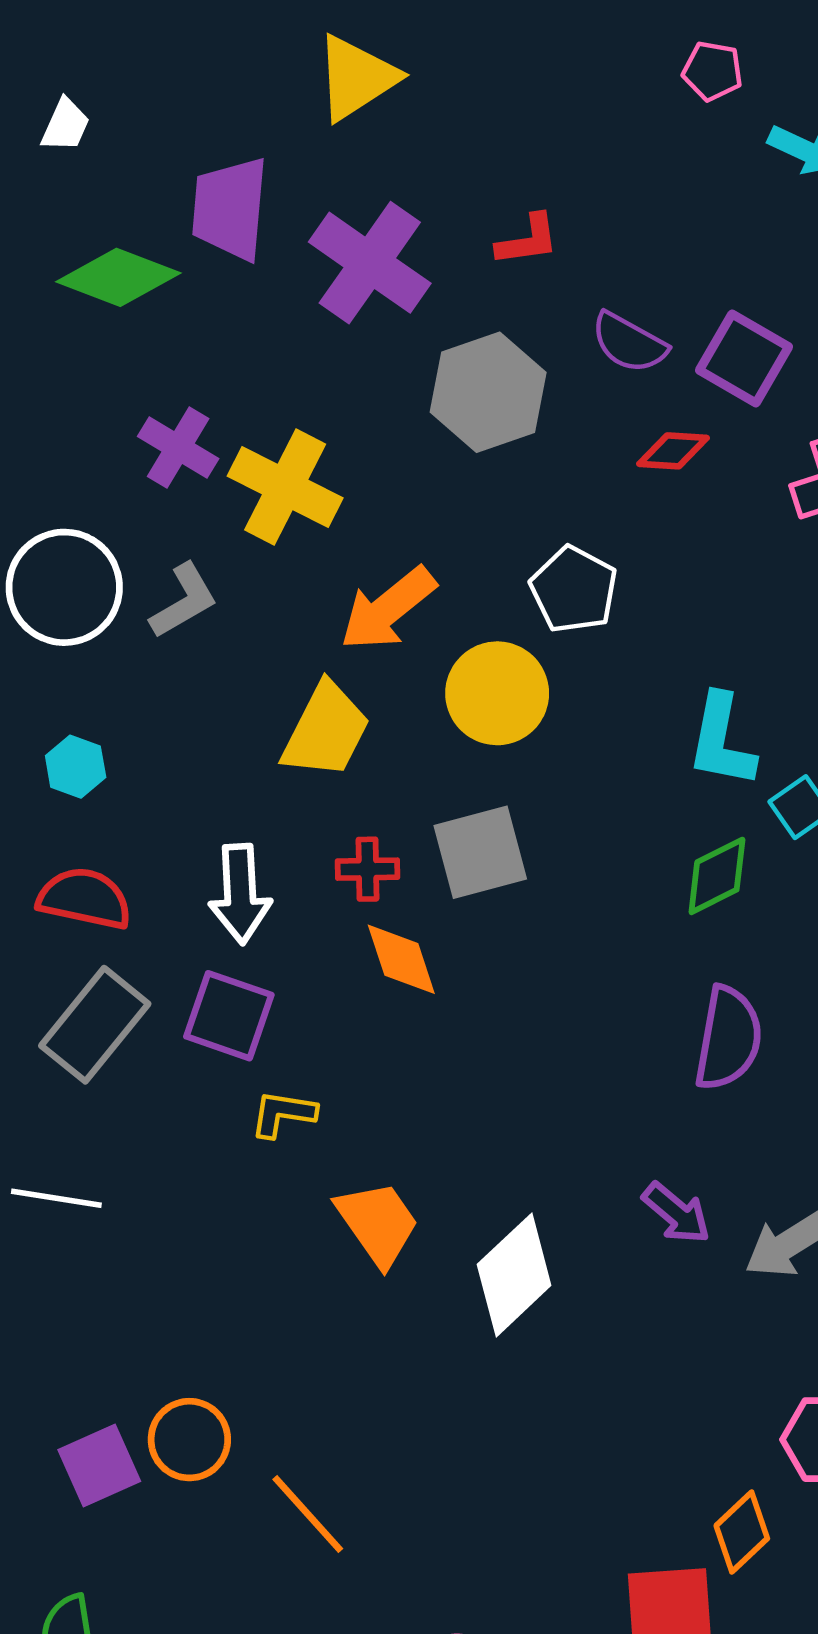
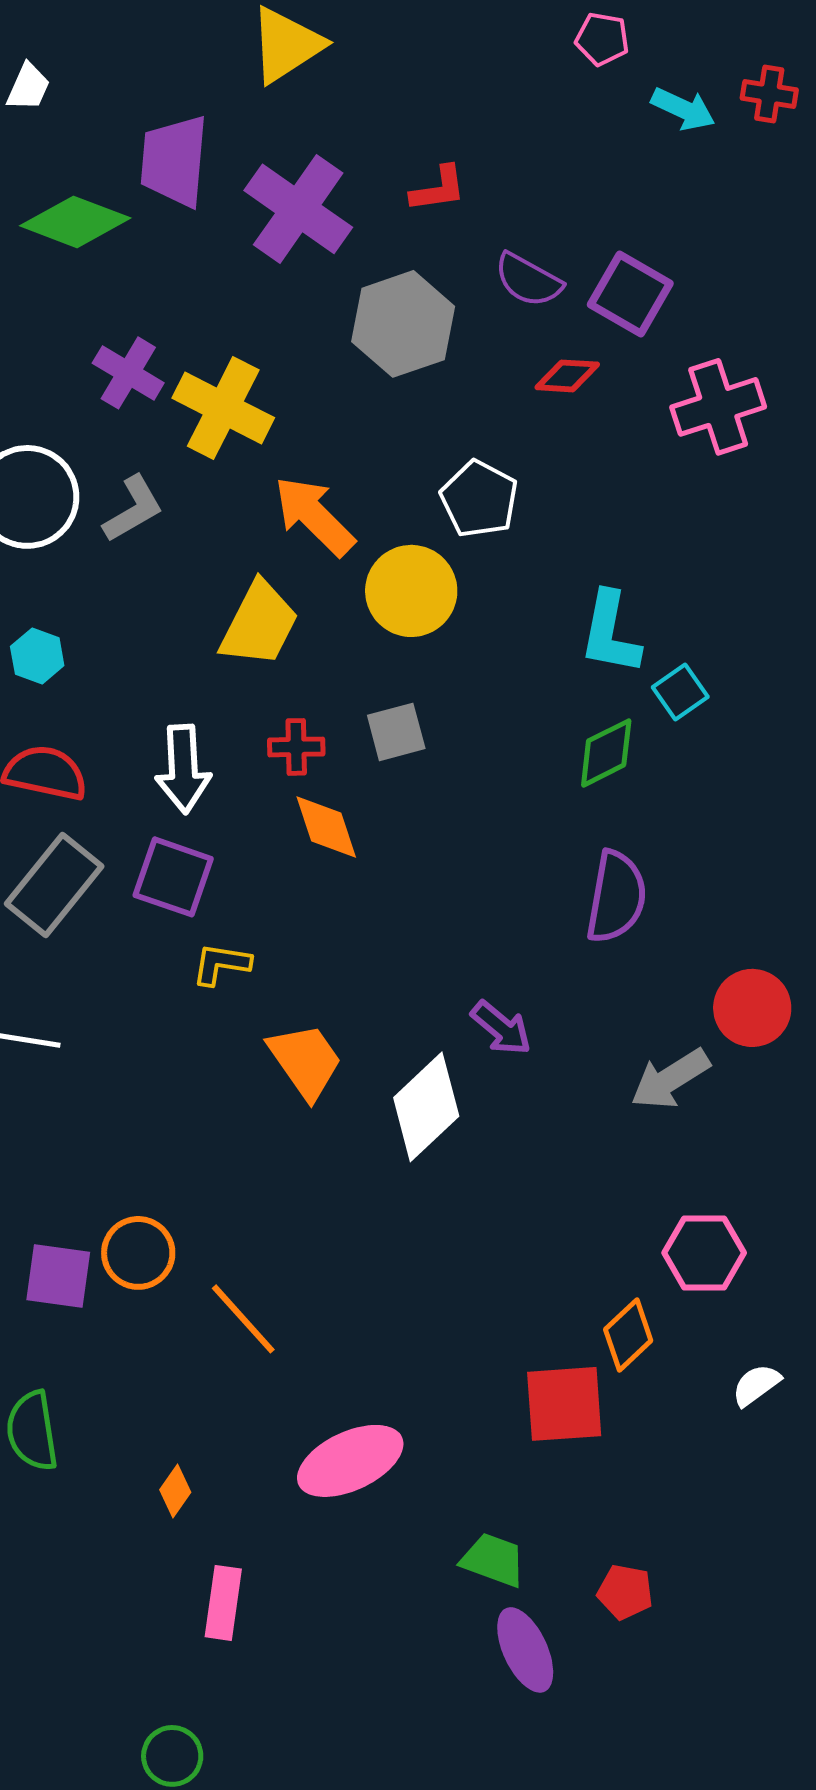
orange arrow: (388, 609) -> (314, 516), turned 84
gray square: (480, 852) -> (396, 732), size x0.7
purple arrow: (676, 1213) -> (501, 1028), moved
purple square: (99, 1465) -> (58, 1276), turned 32

